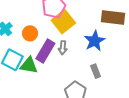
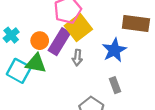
purple rectangle: (45, 51) -> (59, 42), moved
green triangle: (29, 65) -> (36, 63), moved

